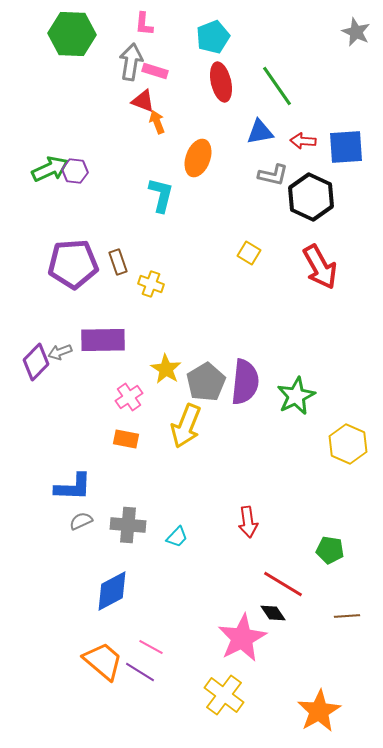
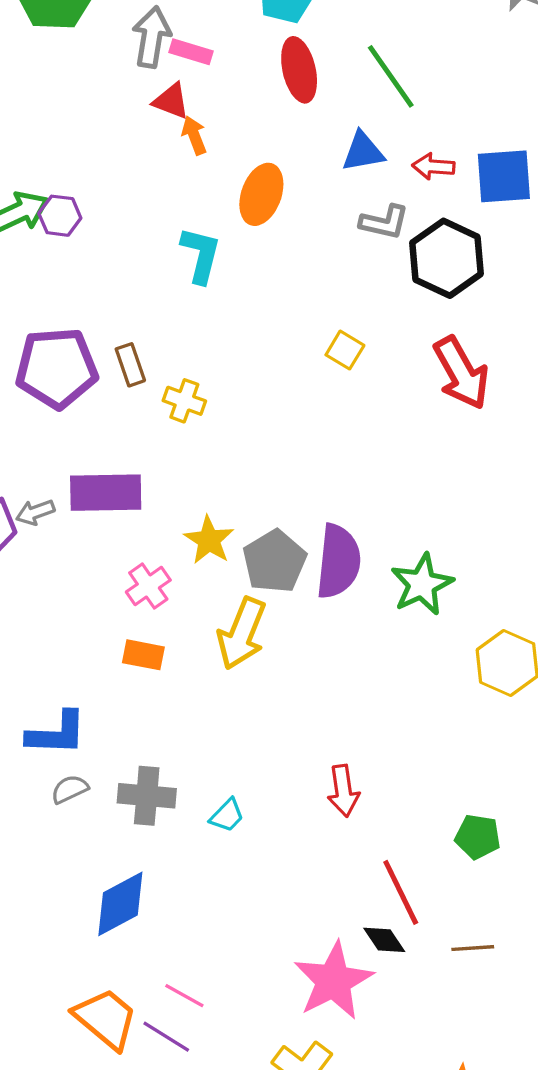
red line: (283, 584) -> (401, 892), turned 33
brown line: (347, 616) -> (473, 948), moved

